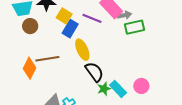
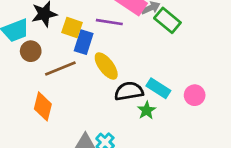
green rectangle: (134, 27) -> (167, 20), turned 66
brown line: (47, 59) -> (60, 69), moved
black semicircle: (94, 72) -> (129, 91), turned -50
cyan rectangle: (118, 89) -> (158, 88), moved

